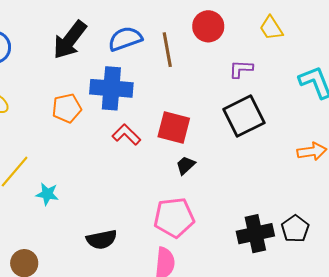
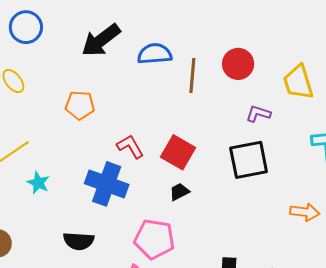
yellow trapezoid: (271, 28) -> (298, 82), size x1.4
blue cross: (111, 88) -> (107, 184), moved

